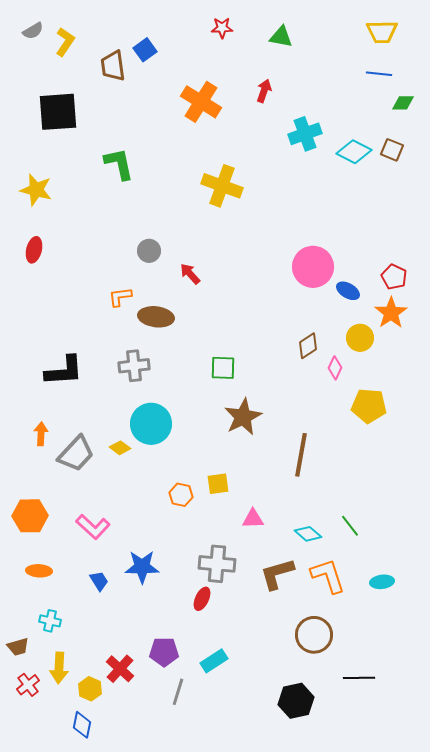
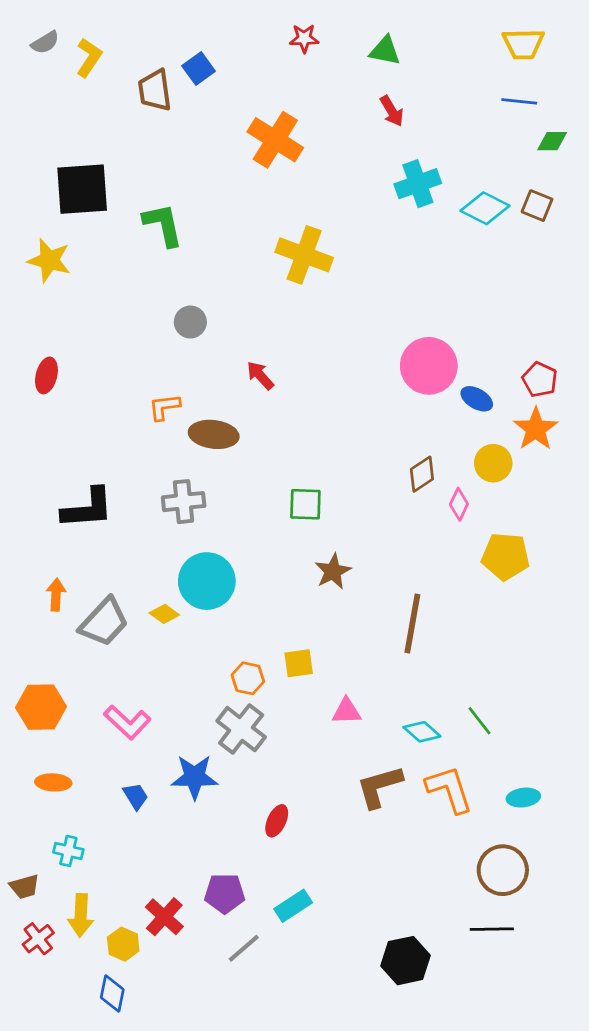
red arrow: (264, 91) -> (392, 111), moved, turned 130
black square: (58, 112) -> (82, 189), moved
red ellipse: (34, 250) -> (46, 375), moved
gray circle: (149, 251) -> (190, 322), moved
brown star: (243, 417) -> (333, 571), size x0.7
gray cross: (217, 564) -> (241, 729), moved, turned 33
brown circle: (314, 635) -> (503, 870), moved
gray line: (178, 692) -> (244, 948), turned 32

